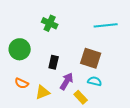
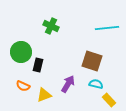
black rectangle: (54, 62) -> (38, 65), moved
yellow rectangle: (81, 97) -> (109, 100), moved

